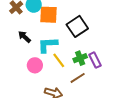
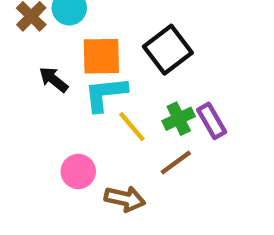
orange square: (49, 15) -> (101, 56), moved
pink circle: (35, 65) -> (78, 171), moved

